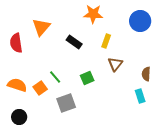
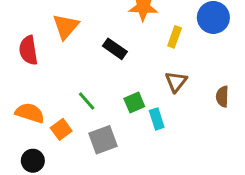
yellow rectangle: (106, 41) -> (175, 37), moved
orange square: (40, 88) -> (61, 129), moved
cyan rectangle: (140, 96) -> (157, 119), moved

